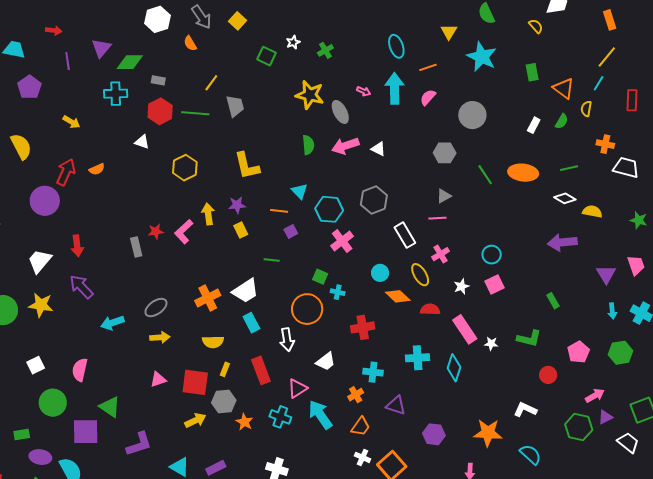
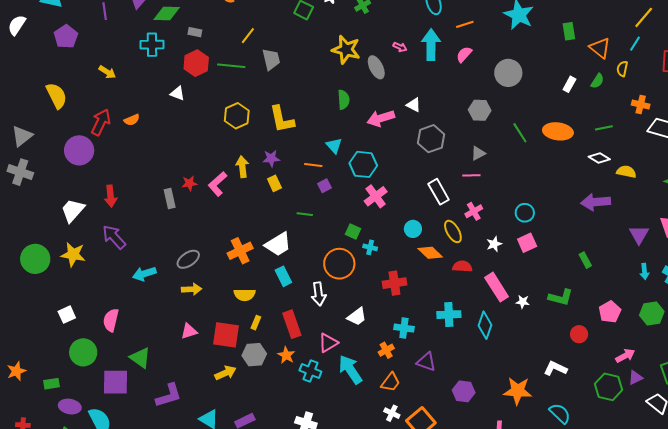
pink arrow: (345, 146) -> (381, 118), moved
yellow hexagon: (185, 168) -> (237, 116), moved
gray hexagon: (374, 200) -> (431, 139), moved
orange star: (244, 422) -> (286, 355), moved

